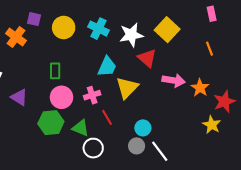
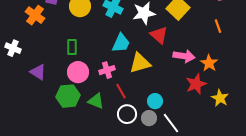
yellow triangle: (127, 88) -> (140, 63), turned 30
red star: (224, 102) -> (196, 84), moved
white circle: (93, 148) -> (127, 114), moved

